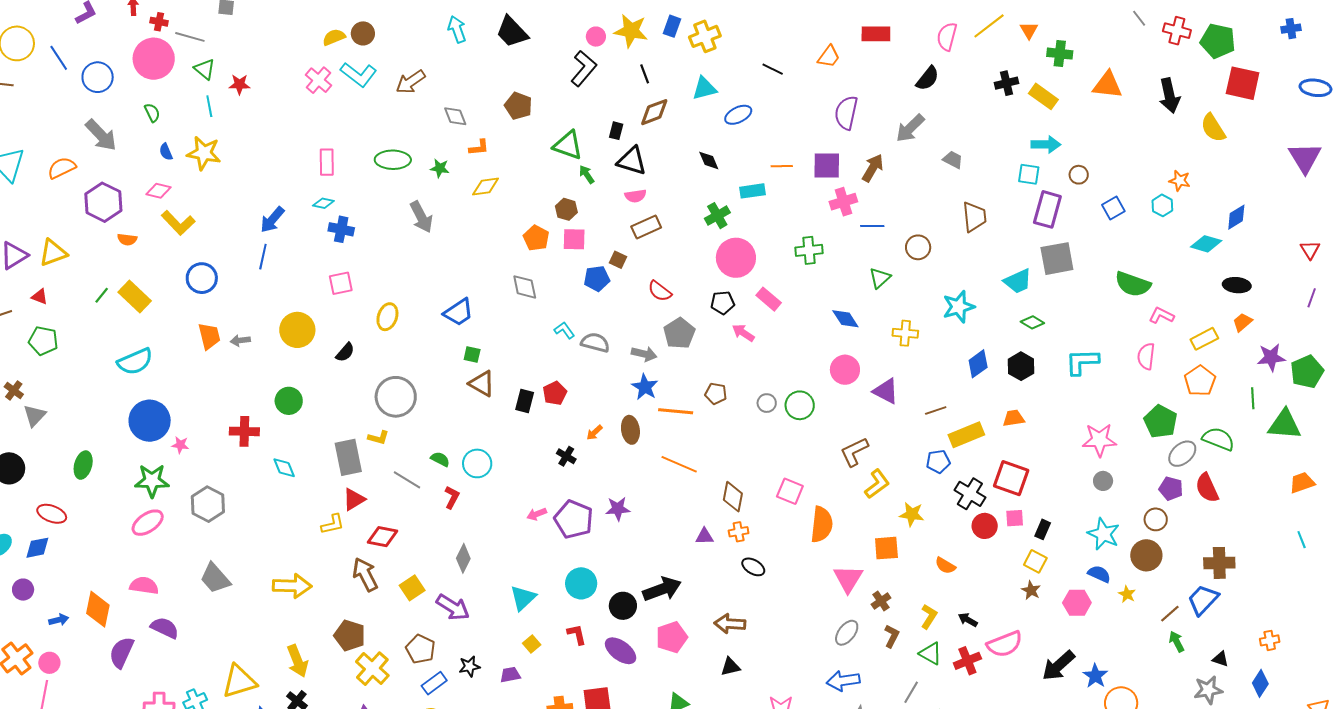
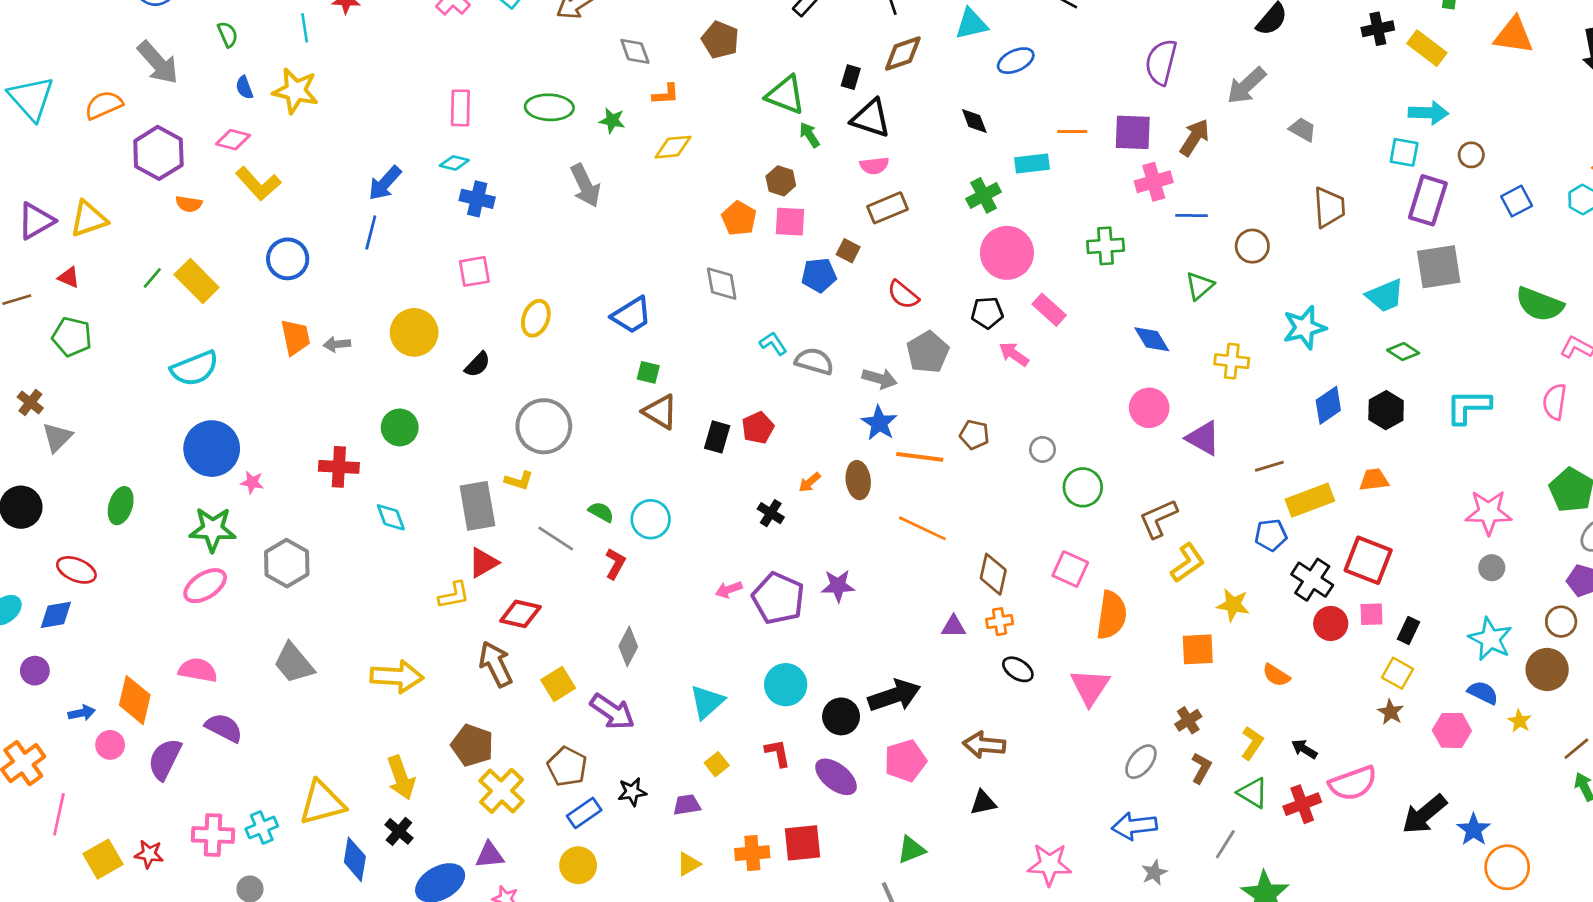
green circle: (800, 405) -> (1083, 487), moved
pink triangle: (848, 579) -> (1090, 687), moved
pink circle: (49, 663) -> (110, 745), moved

